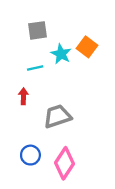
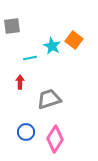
gray square: (38, 30) -> (12, 26), moved

